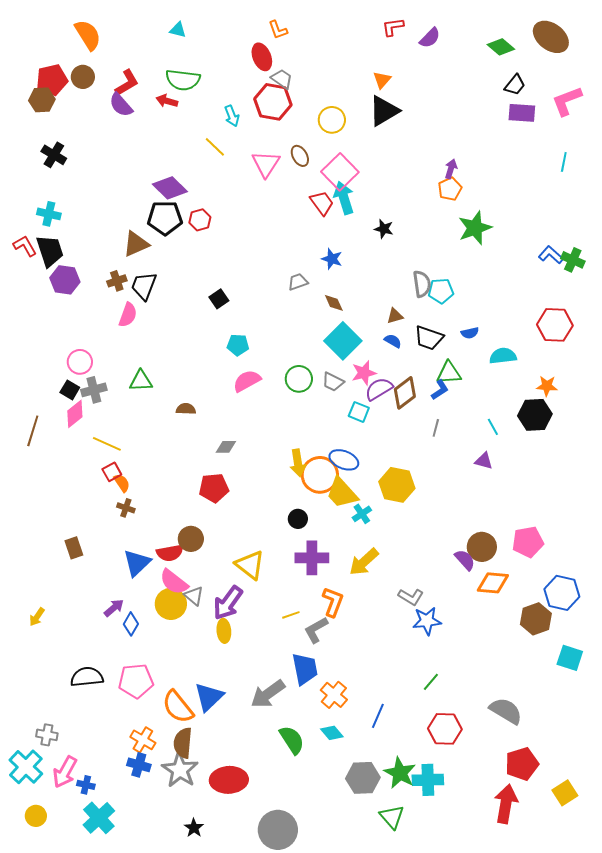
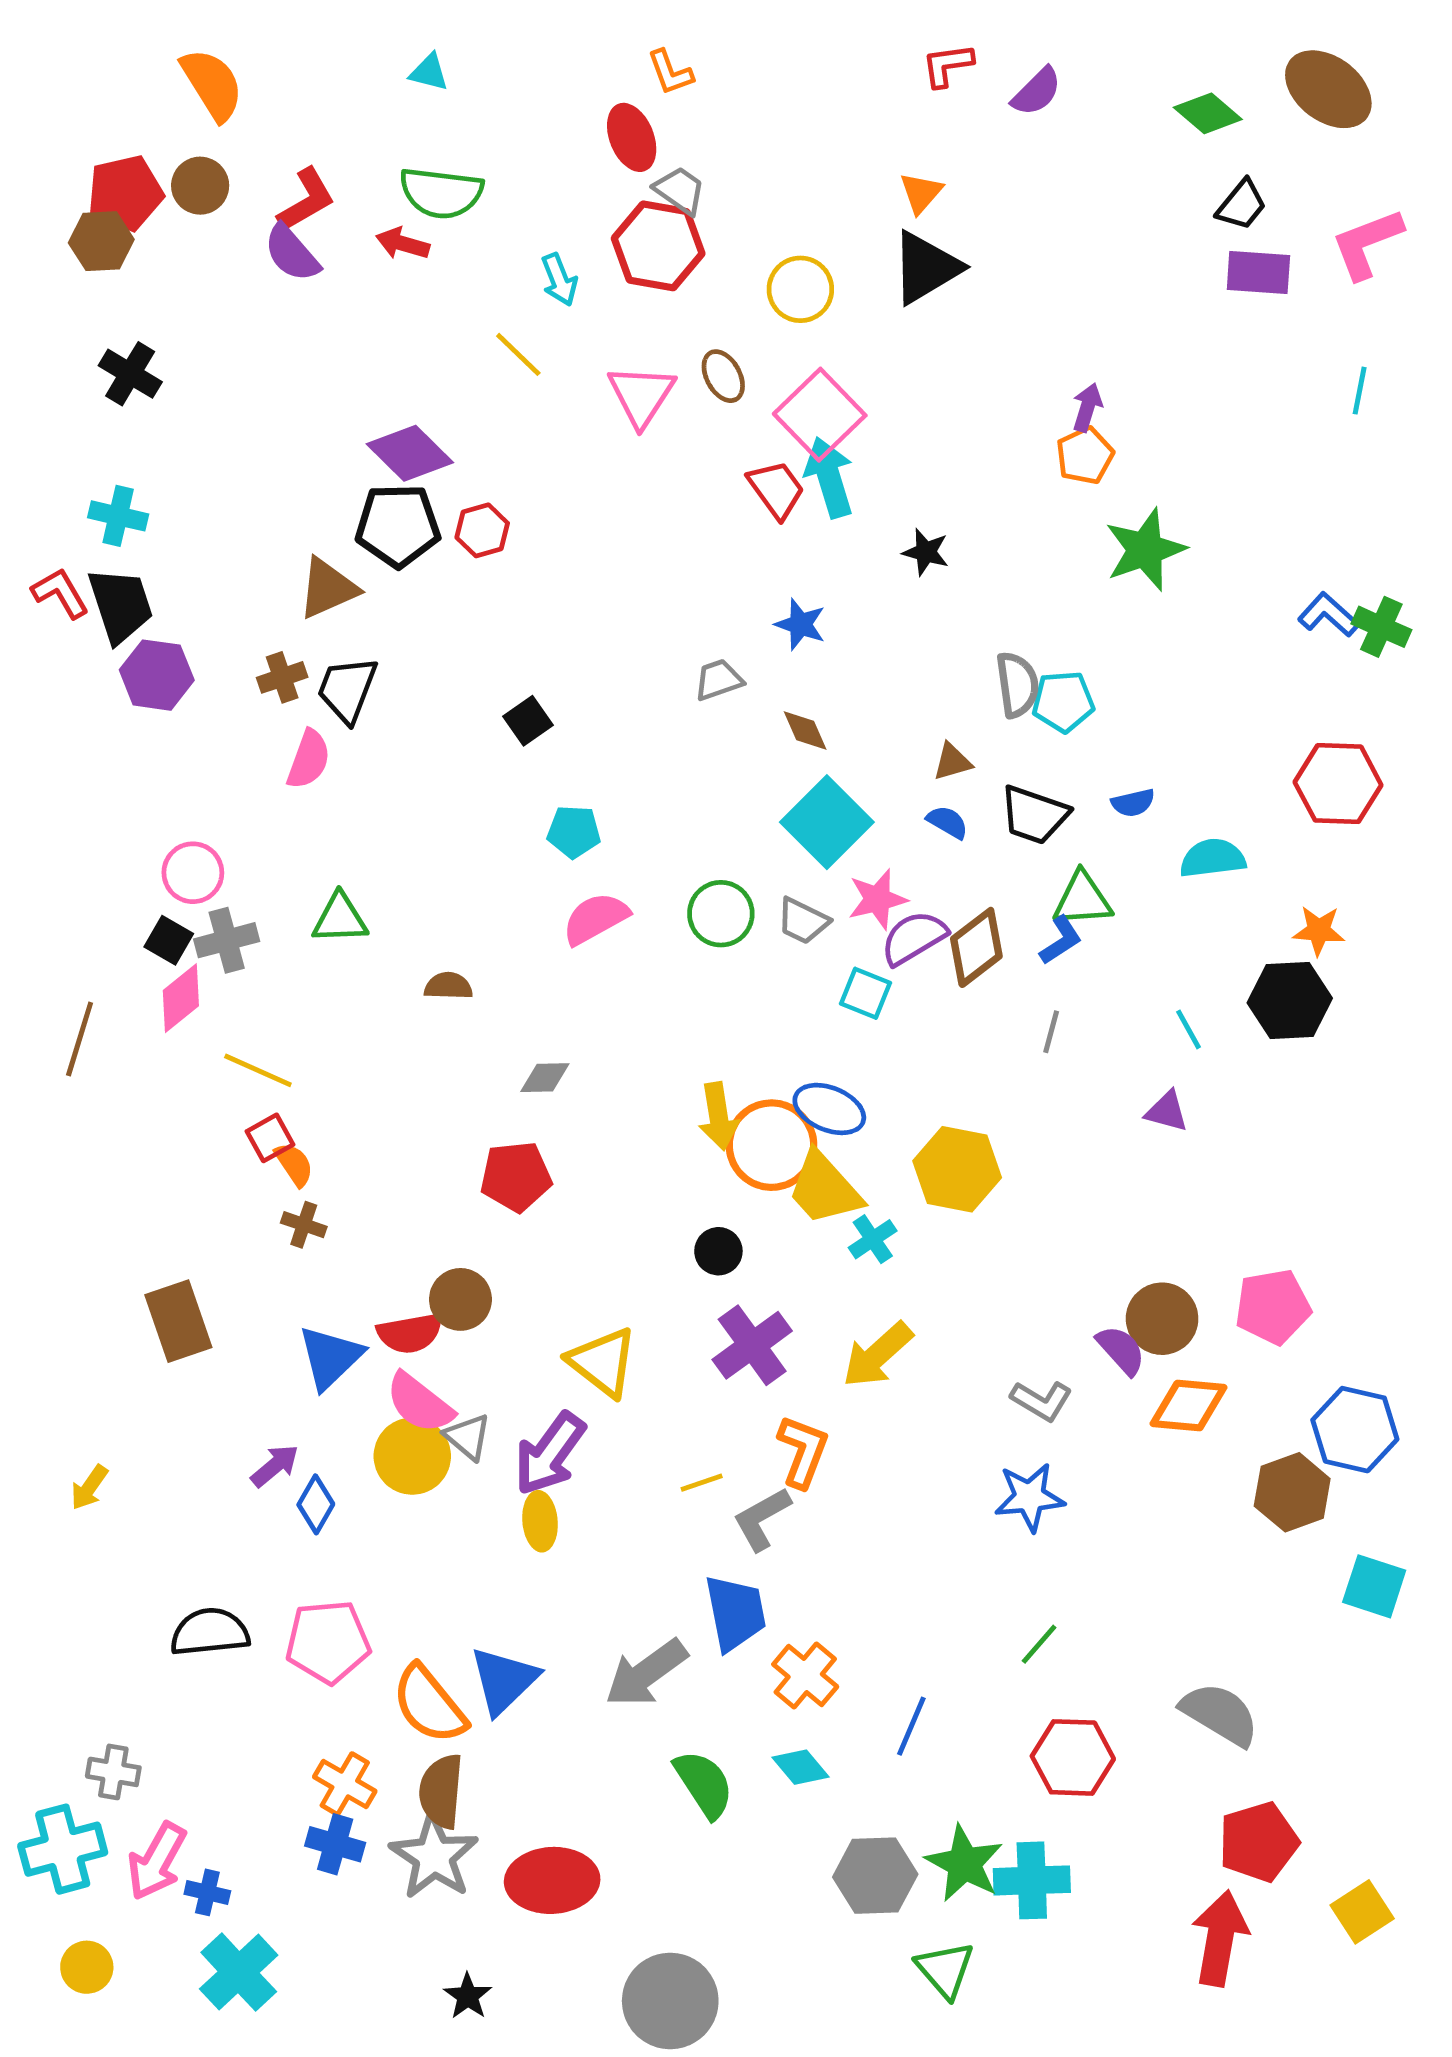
brown rectangle: (74, 548) -> (178, 1321), size x1.5
purple cross: (312, 558) -> (752, 1345), turned -36
gray L-shape: (411, 597) -> (1041, 1401), moved
cyan cross: (26, 767) -> (63, 1849), turned 32

